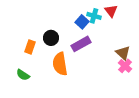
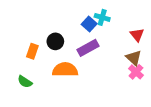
red triangle: (111, 11) -> (137, 35), moved
orange semicircle: (60, 64) -> (65, 70), turned 100

